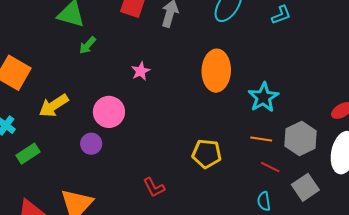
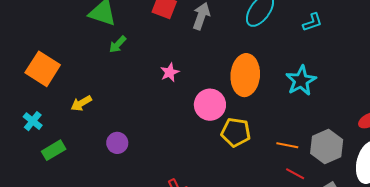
cyan star: (263, 97) -> (301, 81), moved
yellow arrow: (54, 106) -> (81, 103), size x0.7
pink circle: (109, 112) -> (210, 105), moved
yellow pentagon: (207, 154) -> (236, 132), moved

